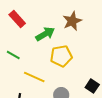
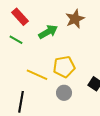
green line: (13, 55) -> (16, 40), moved
yellow pentagon: (61, 56) -> (64, 67), moved

